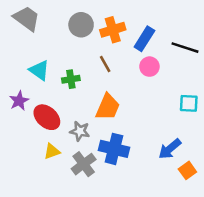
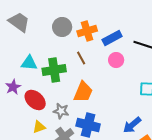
blue rectangle: (144, 39) -> (112, 38), turned 30
cyan triangle: (39, 70) -> (29, 63), turned -30
green cross: (71, 79) -> (54, 70), size x1.6

